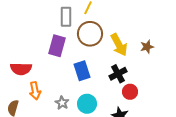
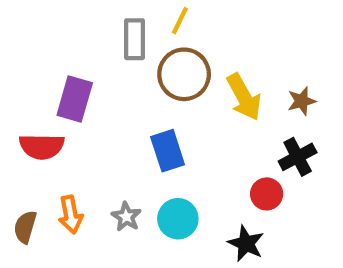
purple rectangle: (57, 46) -> (75, 99), moved
black cross: (118, 74) -> (298, 157), moved
orange arrow: (35, 91) -> (71, 215), moved

